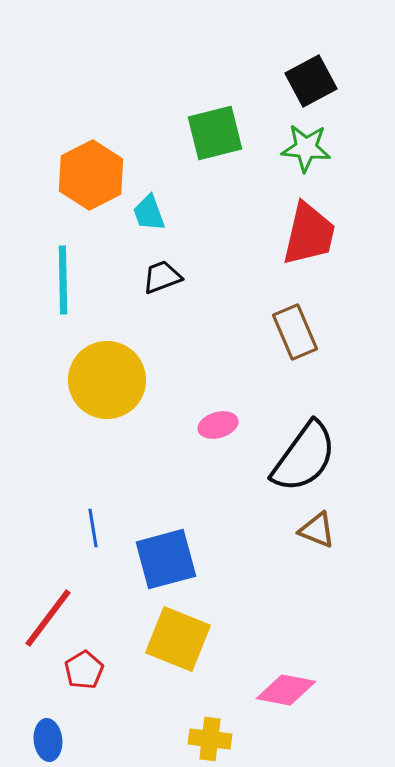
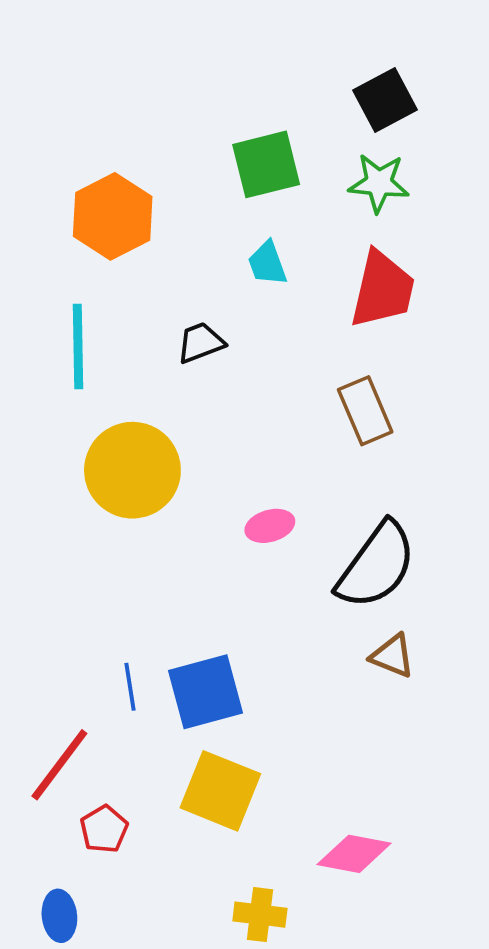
cyan trapezoid: (149, 213) -> (267, 263), moved
blue line: (93, 528) -> (130, 687), moved

